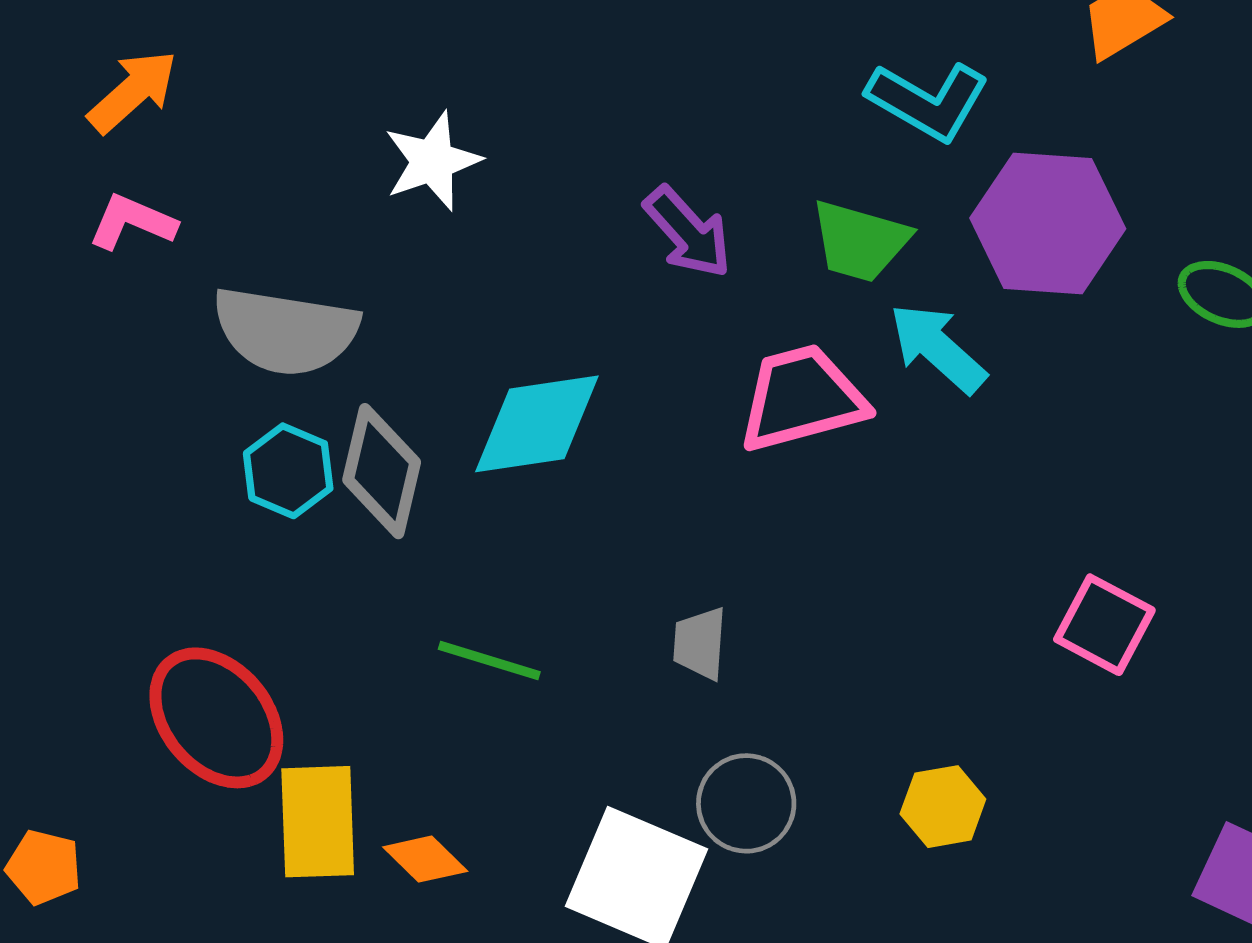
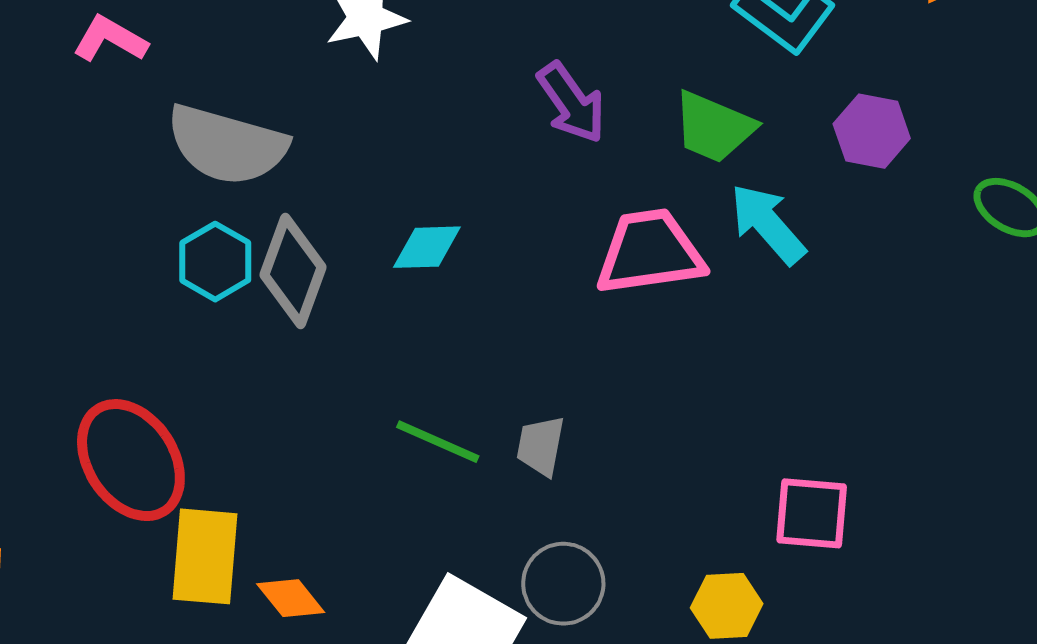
purple hexagon: (1048, 223) -> (872, 131), size x0.6
cyan diamond: (537, 424) -> (427, 247), size x0.6
pink square: (1104, 625) -> (812, 513), moved, turned -30
green line: (489, 661) -> (438, 442), moved

